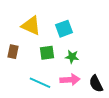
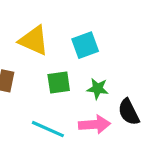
black semicircle: (96, 84) -> (129, 112), moved

